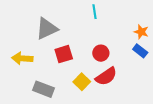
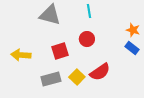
gray triangle: (47, 29) -> (50, 15), moved, turned 40
red circle: (101, 53) -> (87, 39), moved
gray rectangle: (44, 89) -> (51, 79), moved, turned -36

